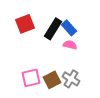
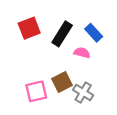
blue rectangle: (69, 28) -> (94, 33), moved
brown square: (52, 80) -> (62, 82), moved

